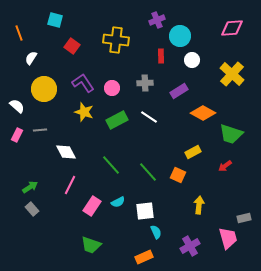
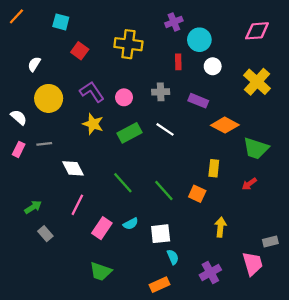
orange line: (19, 33) -> (16, 16), moved, turned 63
purple rectangle: (179, 91) -> (198, 101), turned 54
yellow rectangle: (193, 152) -> (214, 168), turned -56
gray rectangle: (32, 209) -> (45, 234), moved

